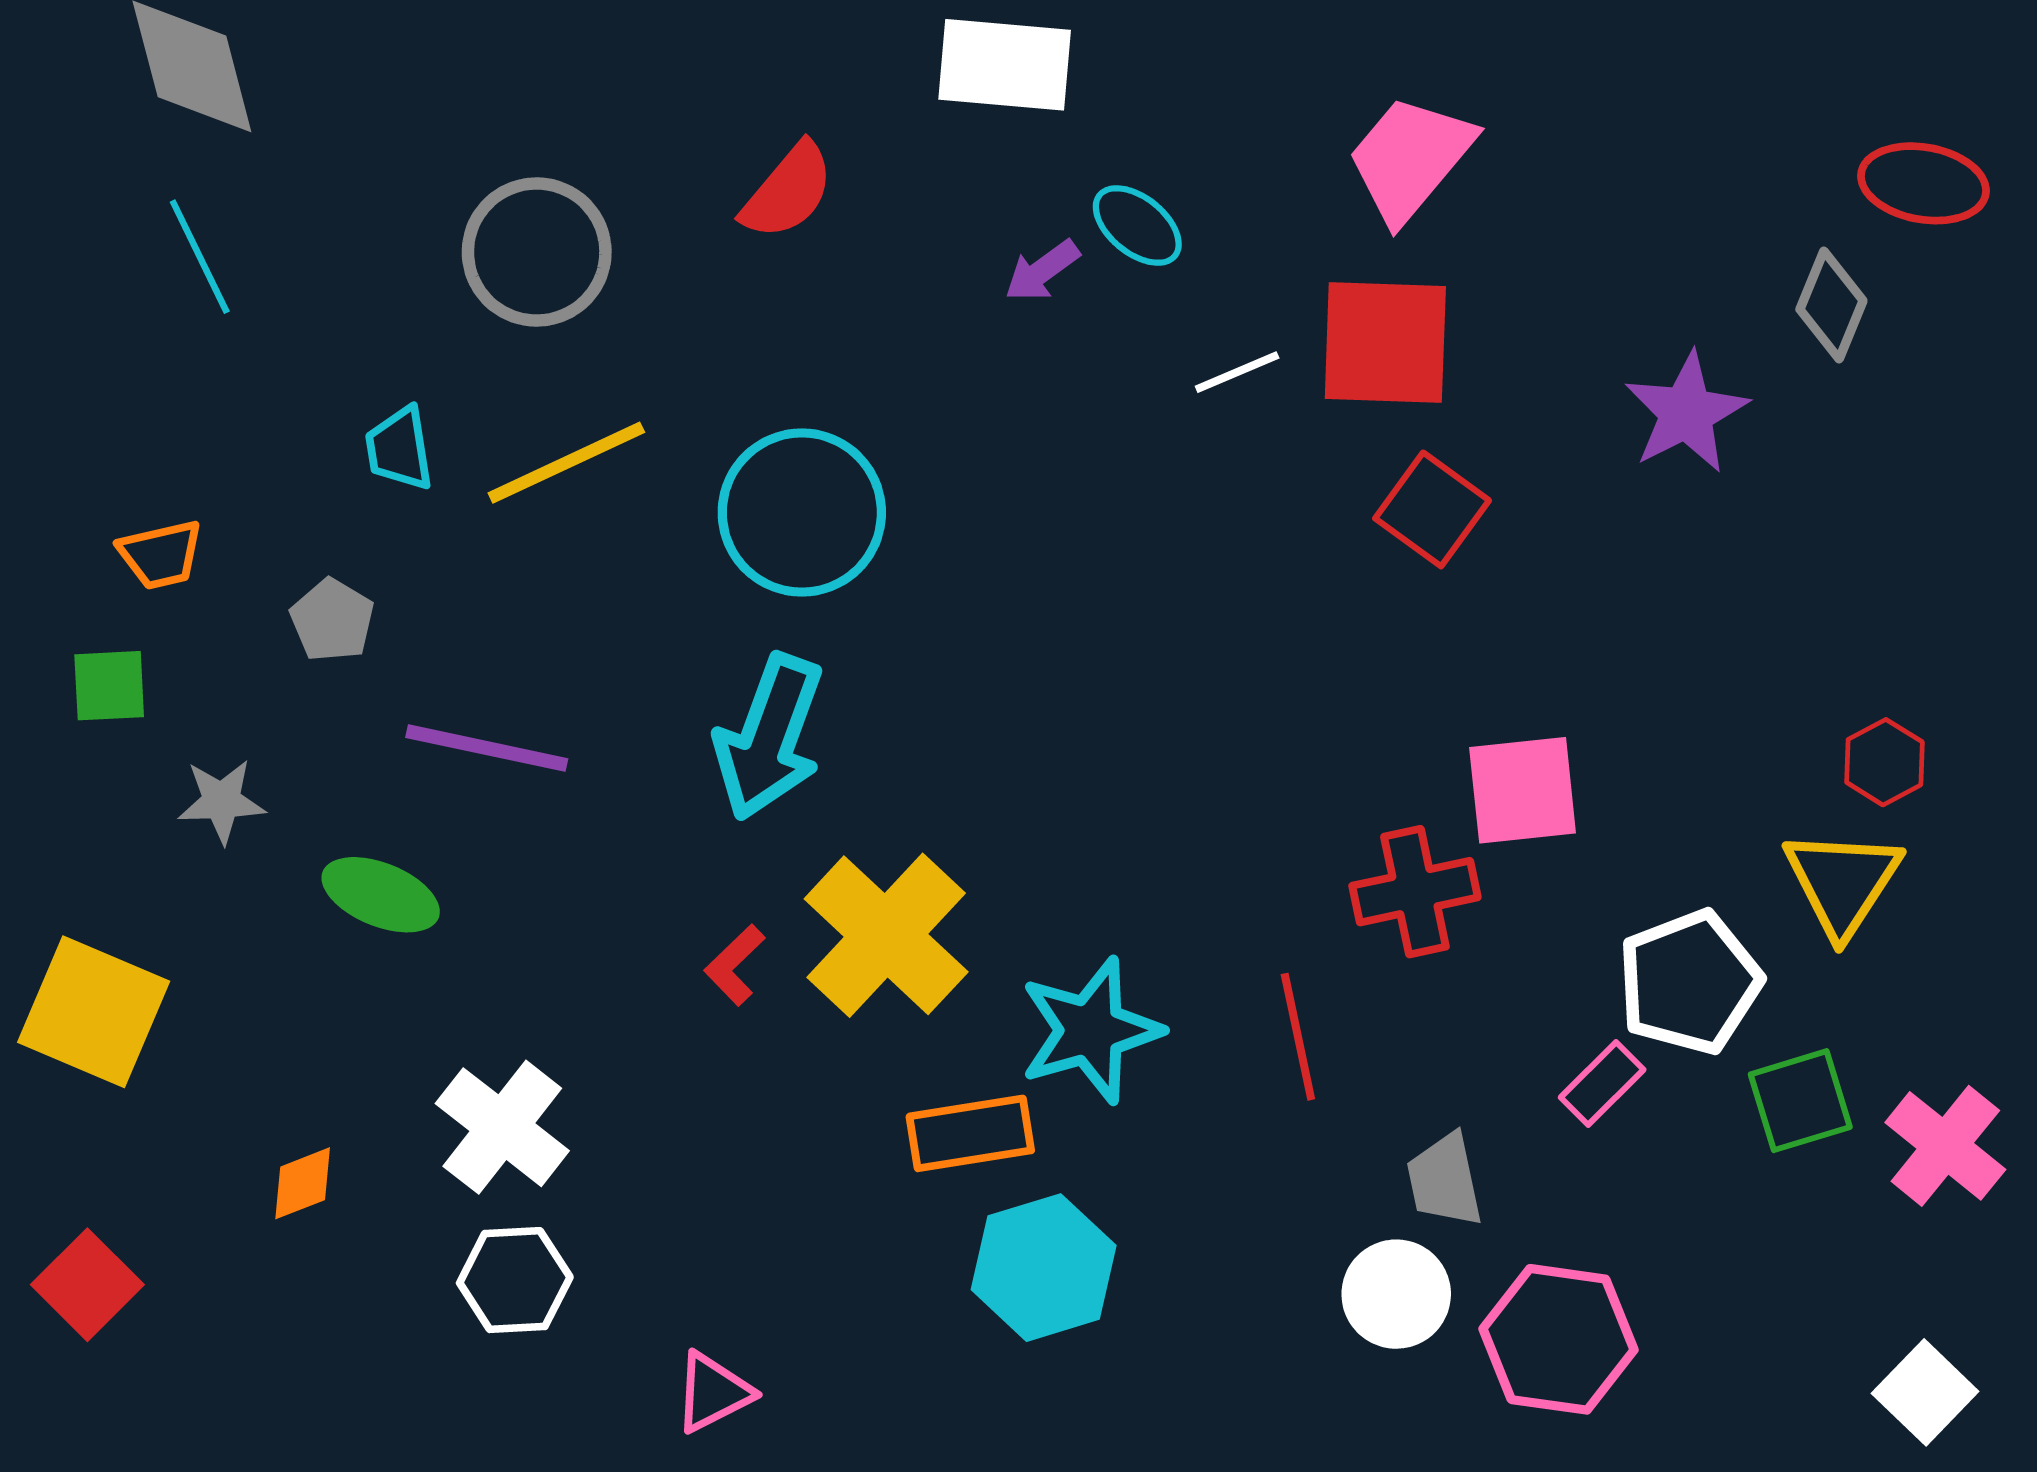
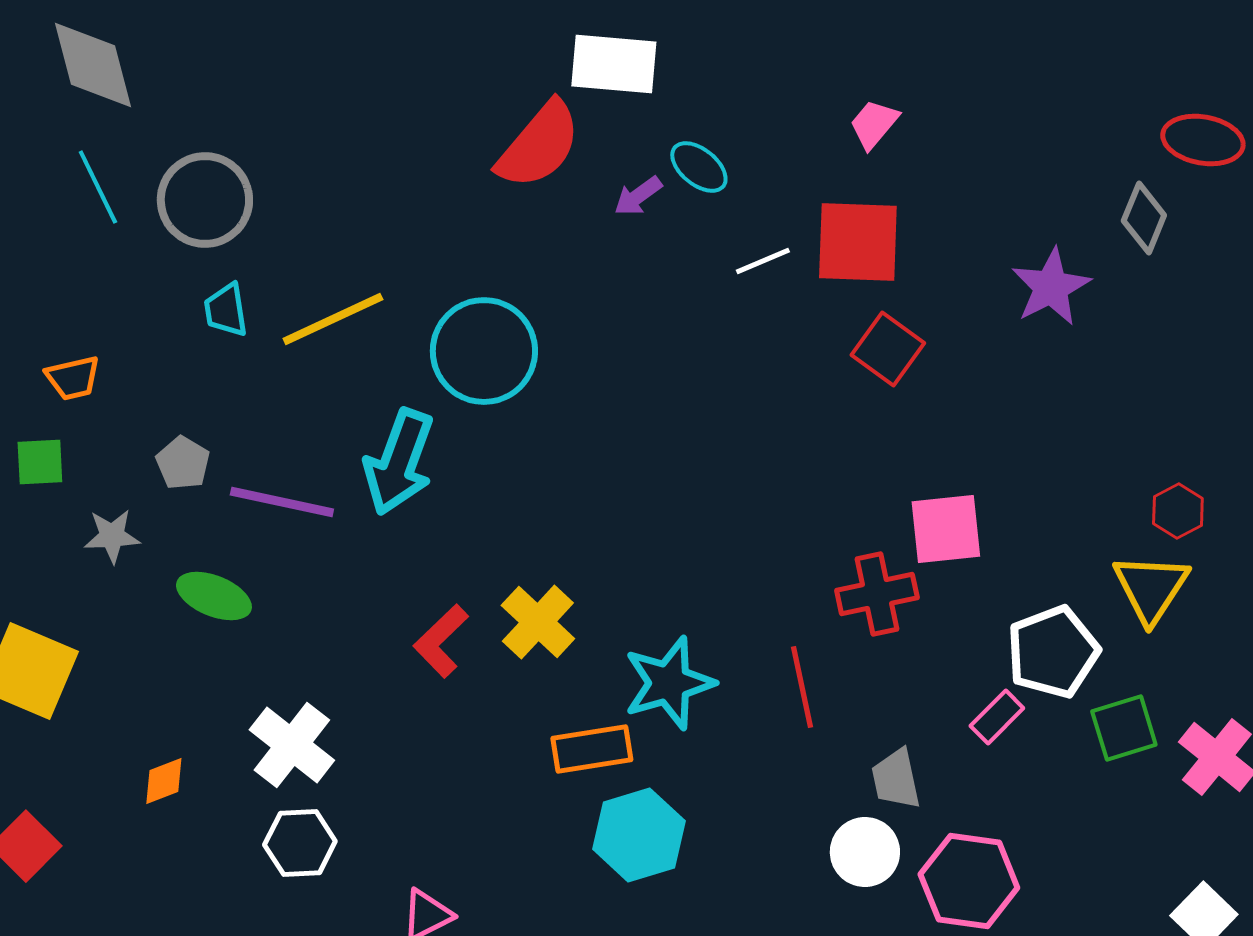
pink trapezoid: (1410, 158) -> (874, 124), size x0.6
red semicircle: (788, 191) -> (539, 145), moved, size x1.4
gray circle: (537, 252) -> (205, 200), moved
gray pentagon: (332, 620) -> (183, 463), moved
cyan arrow: (769, 737) -> (399, 462), moved
yellow cross: (886, 935) -> (538, 622), size x0.7
red L-shape: (735, 965) -> (441, 641), size x1.4

